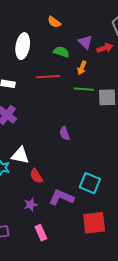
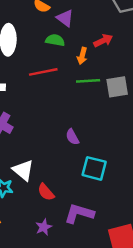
purple triangle: (85, 42) -> (65, 18), moved
red arrow: (105, 48) -> (103, 41), moved
white triangle: (20, 155) -> (23, 170), turned 36
cyan square: (90, 183) -> (94, 168), moved

